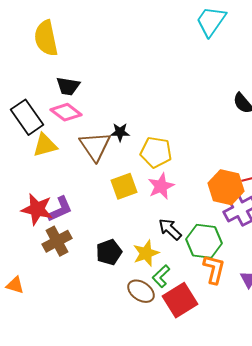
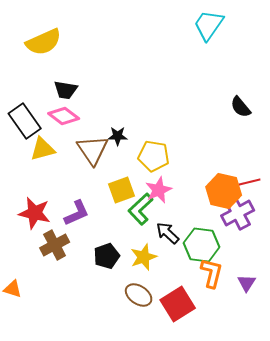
yellow semicircle: (46, 38) -> (44, 42), turned -102
purple L-shape: (60, 209) -> (77, 213), moved
green L-shape: (161, 276) -> (141, 209), moved, size x1.4

